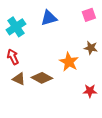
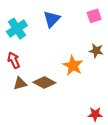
blue triangle: (49, 18) -> (52, 19), turned -30
brown triangle: (19, 79) -> (20, 84), turned -40
red star: (90, 91) -> (95, 114), moved

